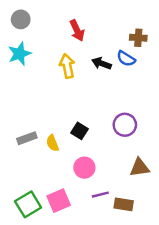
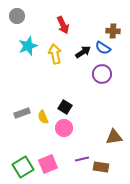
cyan star: (19, 54) -> (28, 46), moved
black arrow: (102, 64) -> (83, 52), turned 126
purple circle: (125, 125) -> (102, 74), moved
pink circle: (84, 168) -> (64, 128), moved

